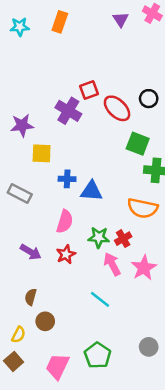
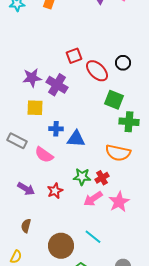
purple cross: (68, 111) -> (57, 85), moved
purple star: (22, 125) -> (32, 78), moved
pink semicircle: (65, 222) -> (44, 155), moved, turned 108
pink arrow: (112, 264) -> (93, 199), turned -96
cyan line: (100, 299) -> (93, 237), moved
brown circle: (45, 321) -> (61, 246), moved, size x1.6

